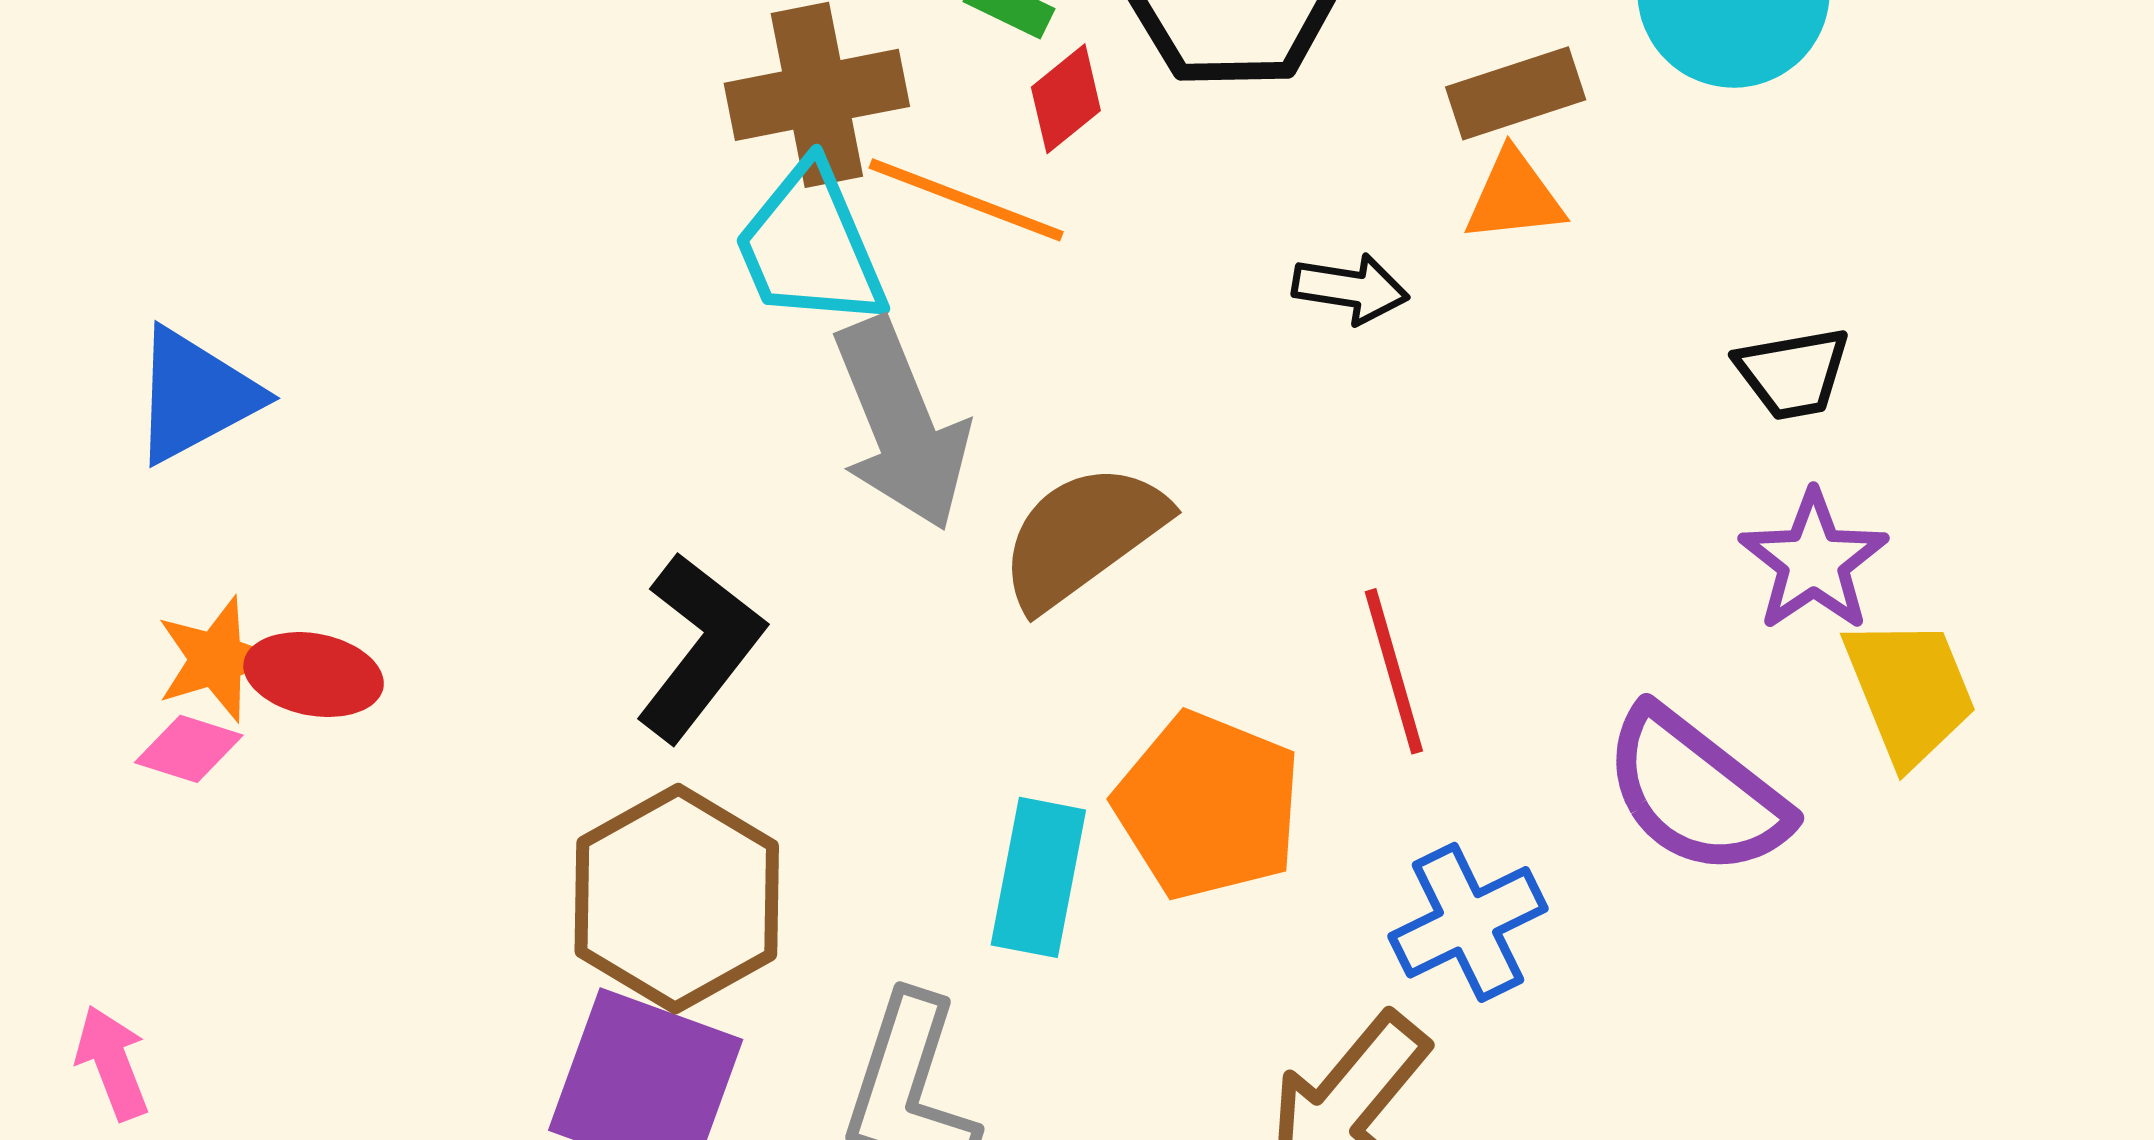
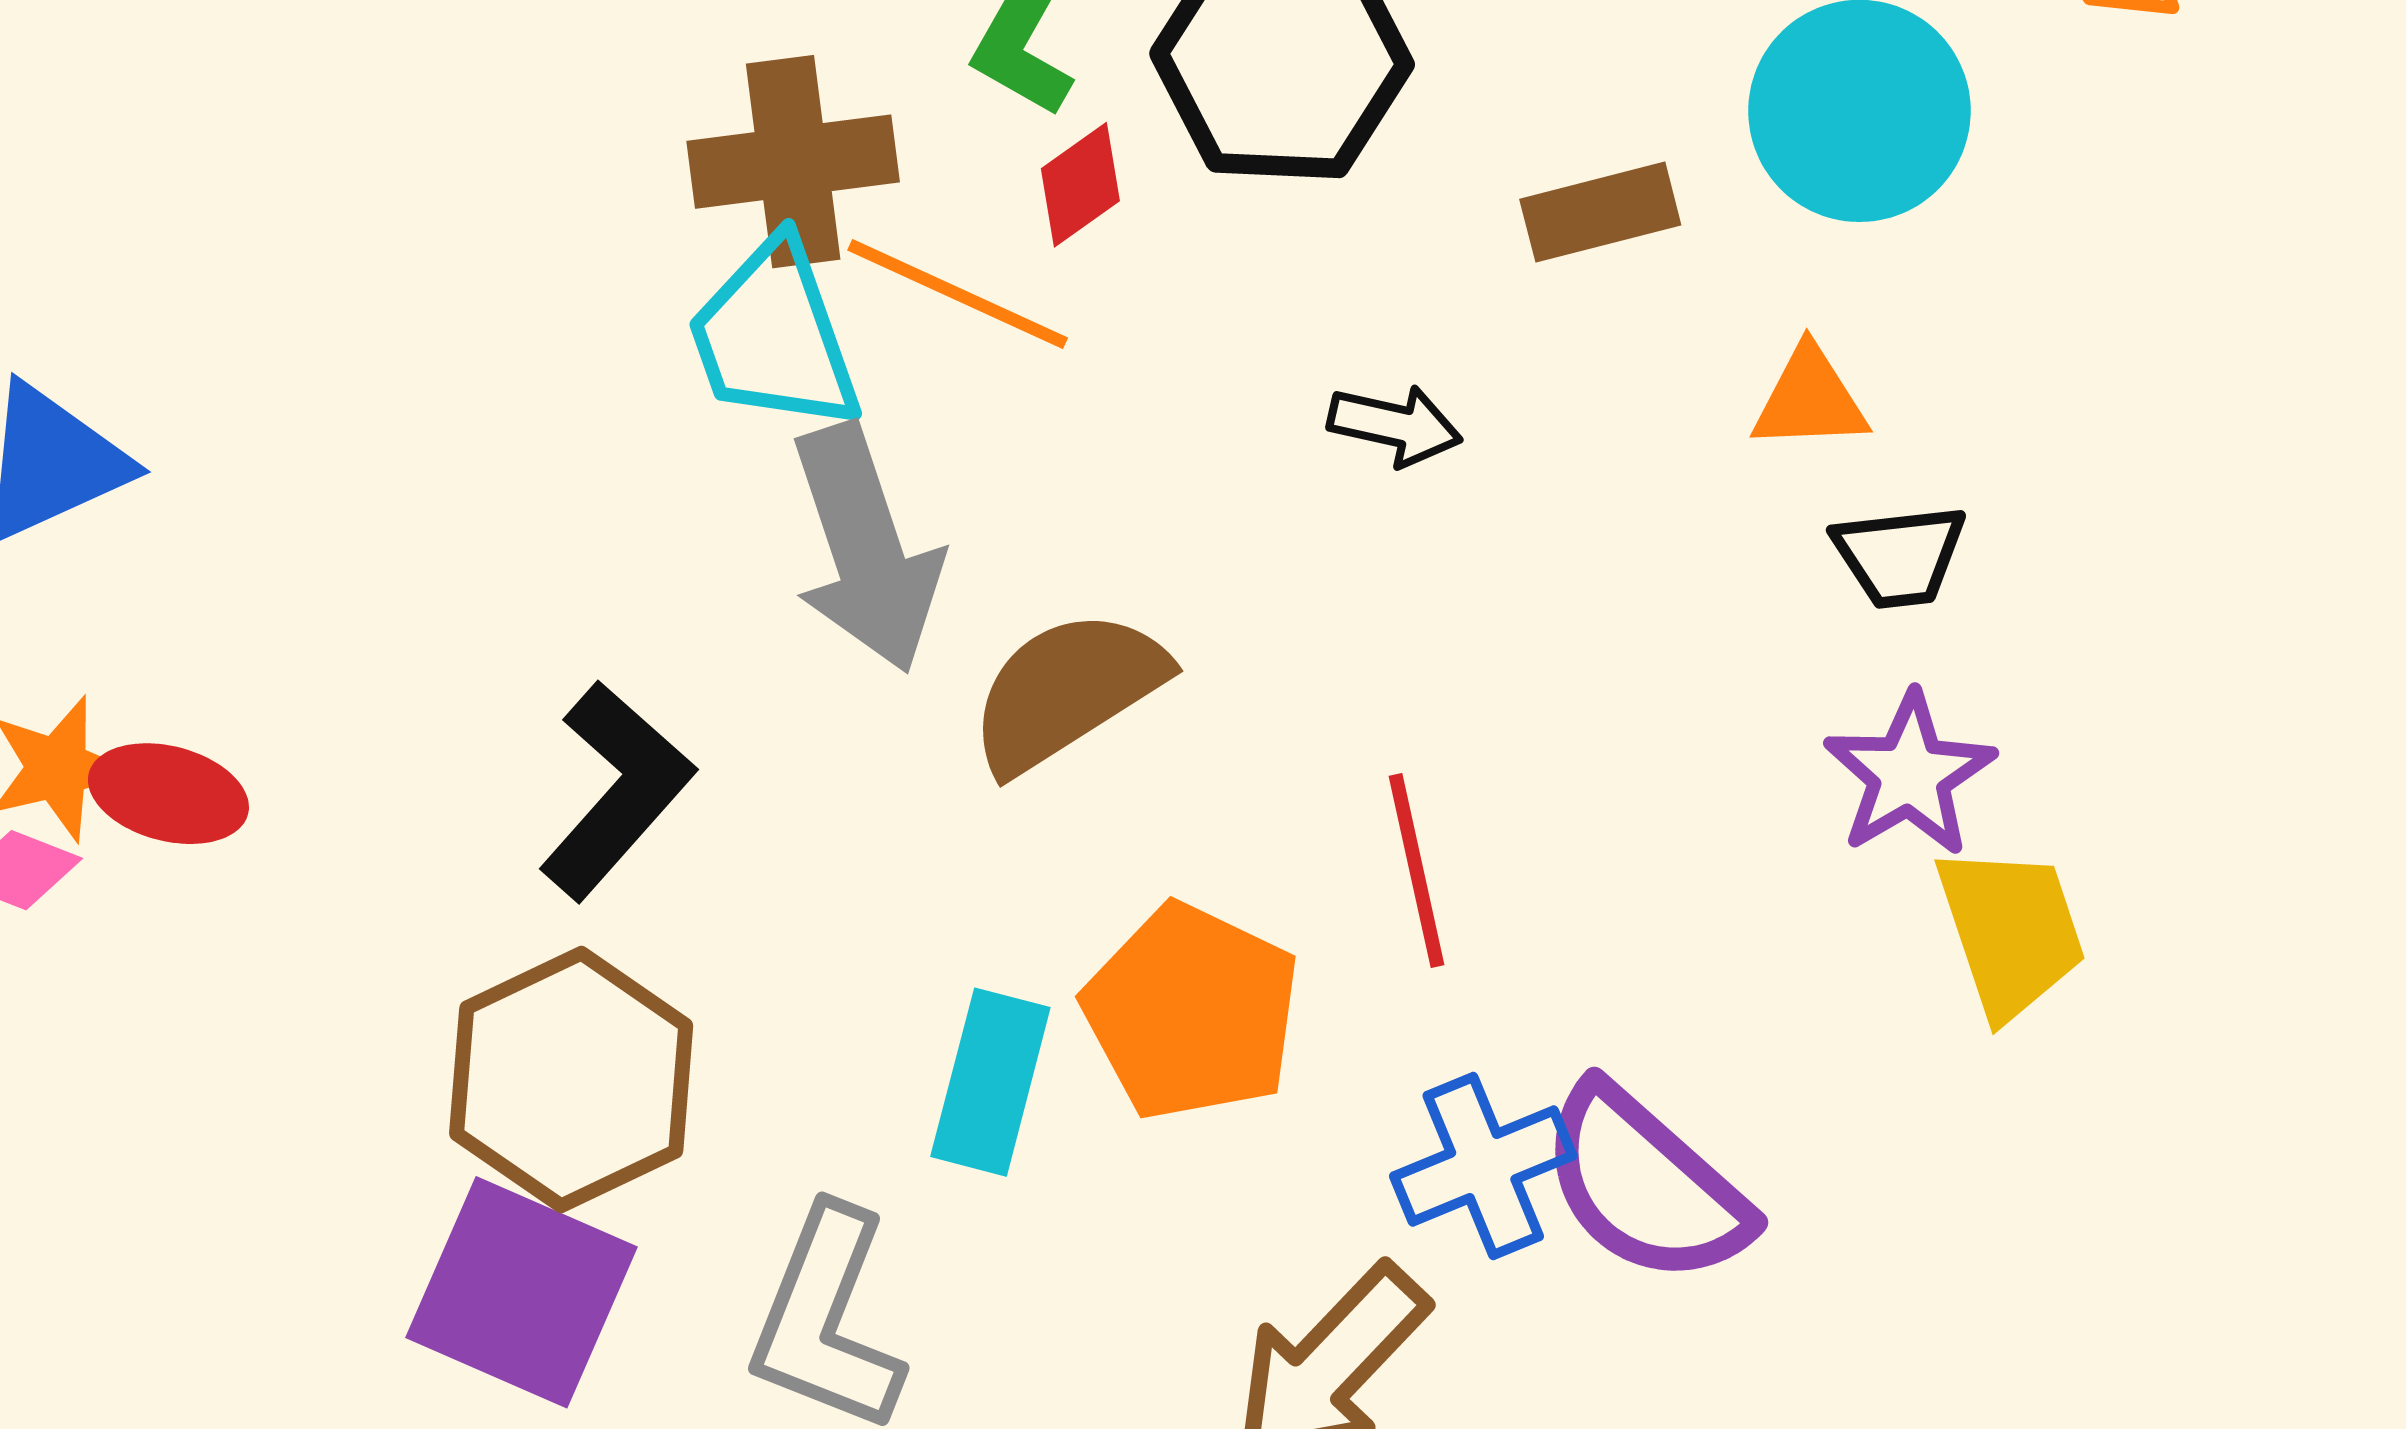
orange triangle: (1514, 197) -> (1810, 399), moved
purple semicircle: (1696, 792) -> (1645, 1185), moved

